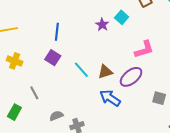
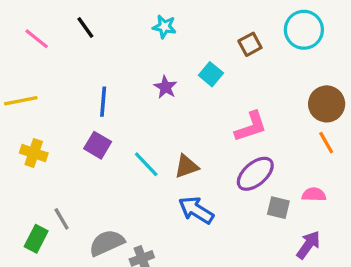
purple star: (102, 25) -> (165, 87), moved
purple ellipse: (131, 77) -> (255, 174), moved
gray line: (34, 93) -> (62, 219), moved
gray semicircle: (56, 116) -> (107, 243), size x1.5

